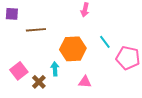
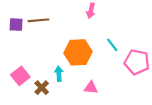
purple square: (12, 14) -> (16, 25), moved
brown line: (36, 30) -> (38, 20), moved

